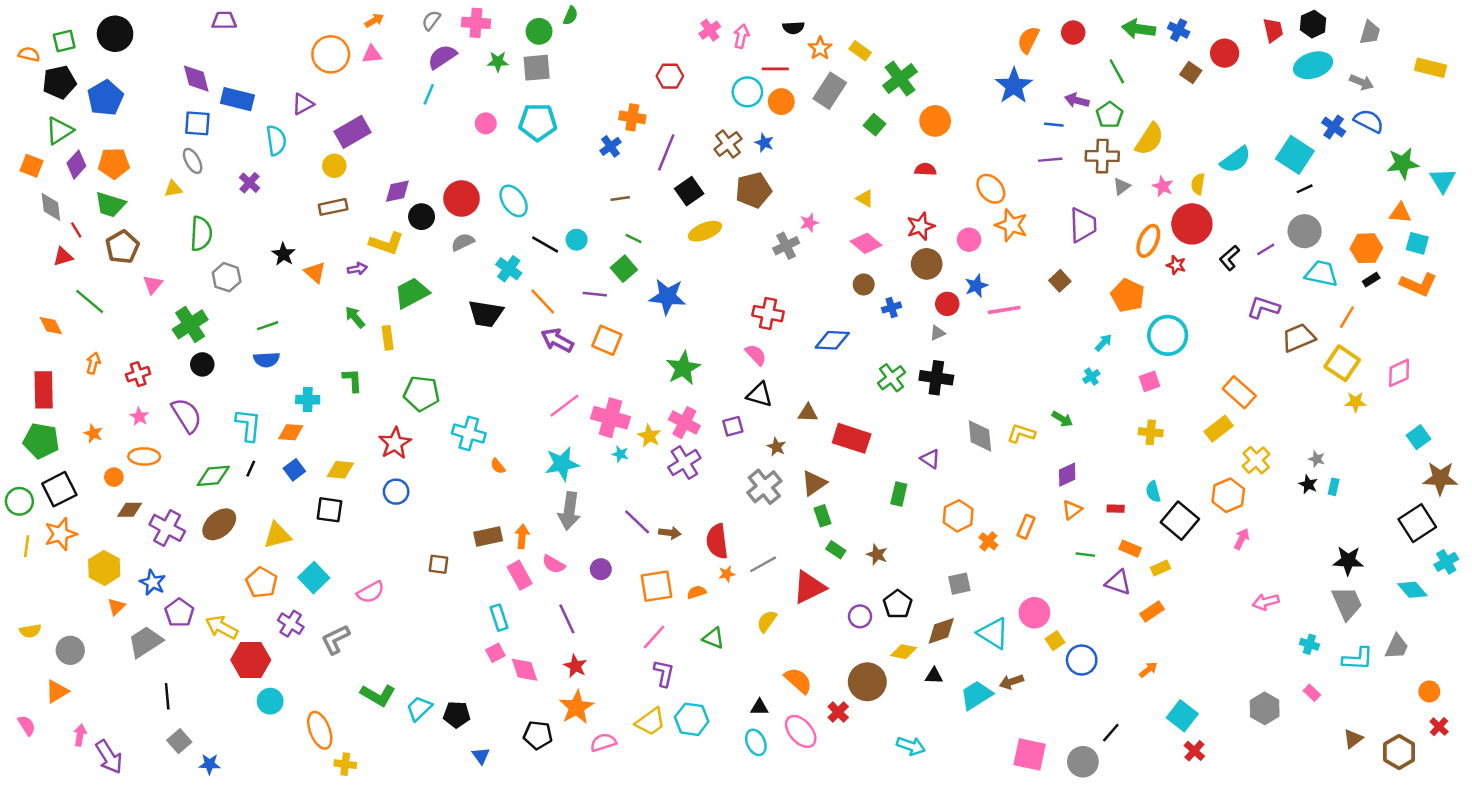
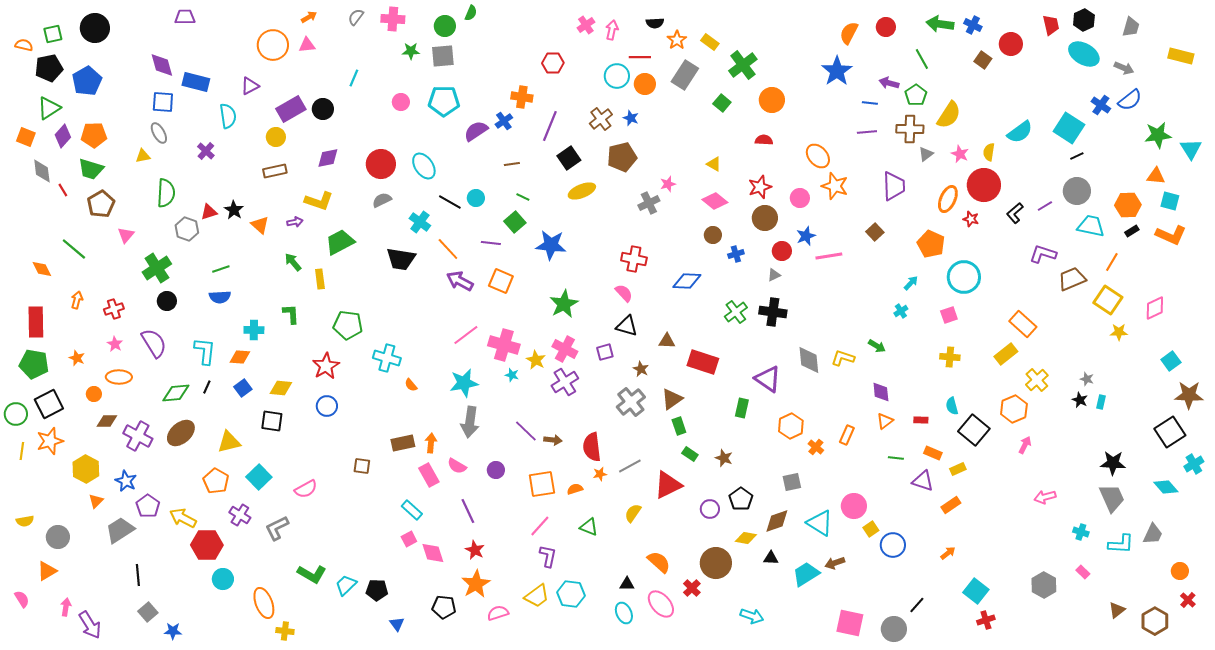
purple semicircle: (442, 57) -> (476, 131), moved
cyan ellipse: (1313, 65) -> (1084, 54), turned 48
blue semicircle: (1369, 121) -> (1130, 100), turned 115
black circle: (422, 217) -> (323, 109), moved
red triangle: (63, 257) -> (209, 212), moved
purple triangle: (930, 459) -> (768, 379), size x1.6
purple diamond: (1067, 475) -> (881, 392), turned -70
cyan rectangle: (499, 618) -> (412, 510), turned -30
red cross: (1194, 751) -> (986, 620), turned 30

